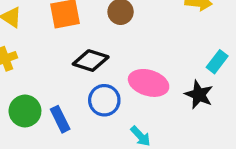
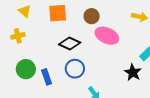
pink ellipse: (149, 83) -> (107, 36), moved

